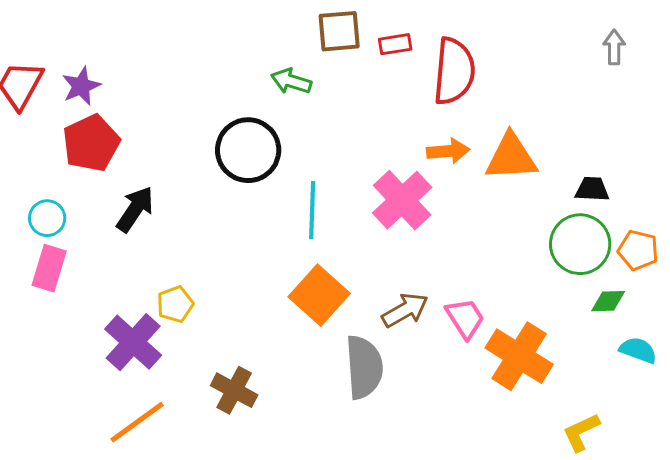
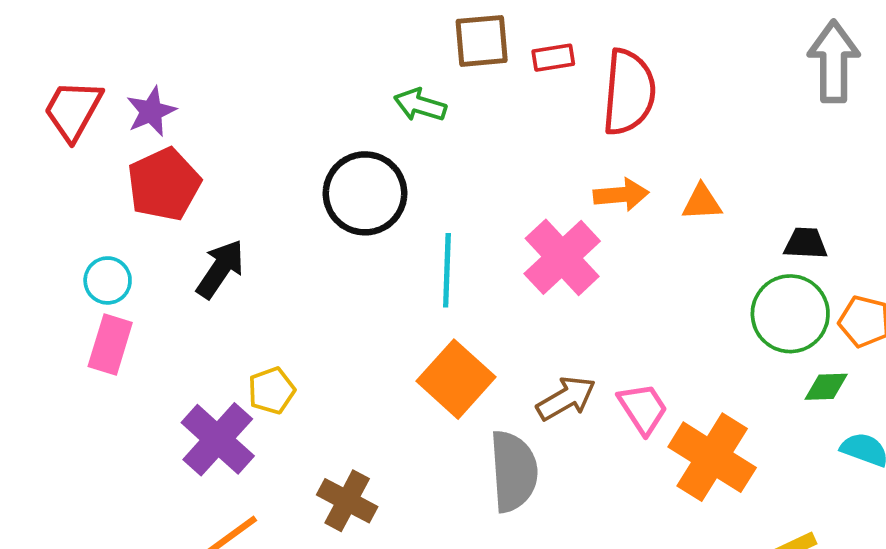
gray arrow: (614, 47) -> (834, 61), size x1.8
orange triangle: (511, 157) -> (702, 202), size x0.6

